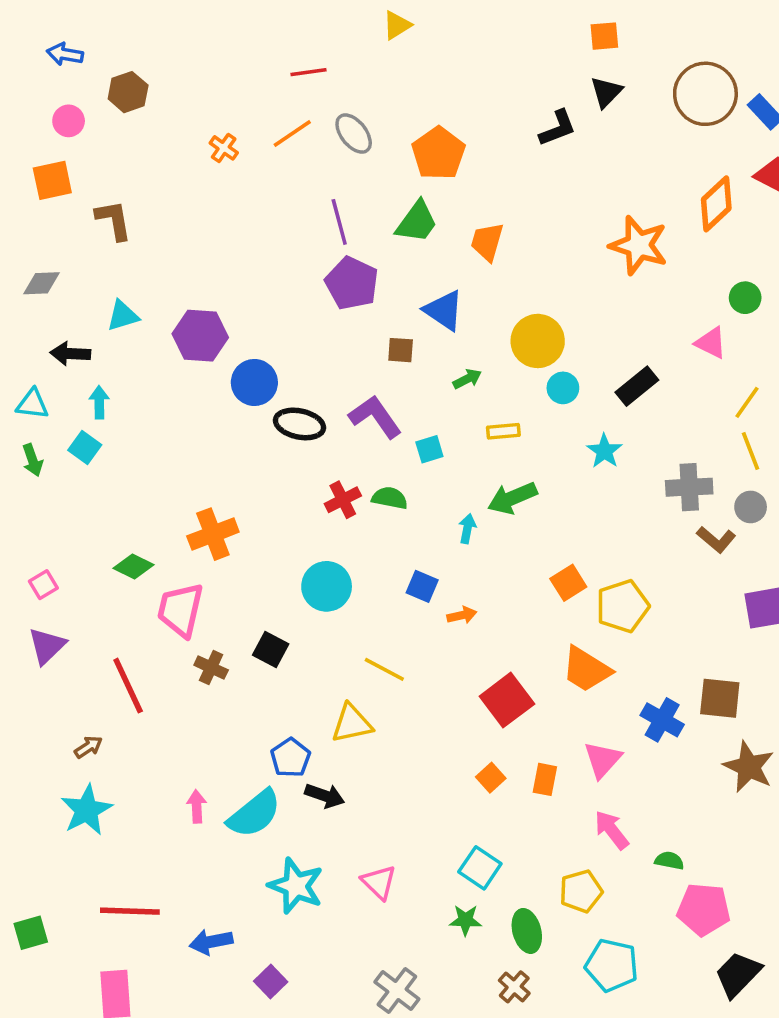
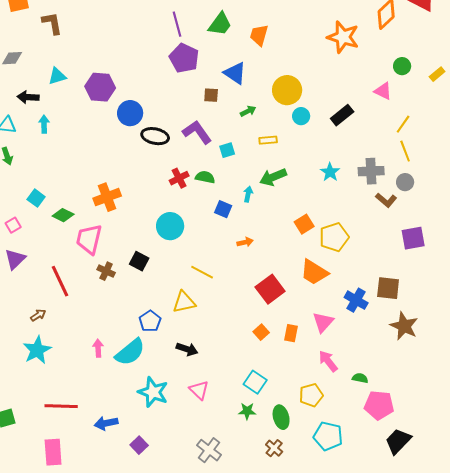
cyan square: (85, 447) -> (36, 198), moved
cyan star: (604, 451) -> (330, 172), moved
blue square: (422, 586) -> (223, 209), moved
black arrow: (325, 796) -> (187, 349), moved

